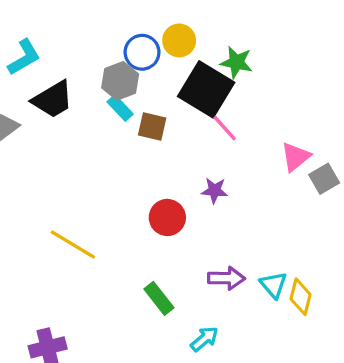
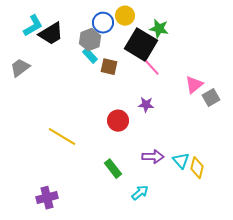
black trapezoid: (53, 99) -> (51, 34), moved

